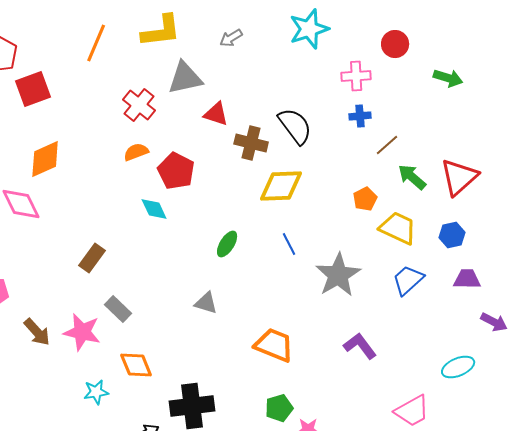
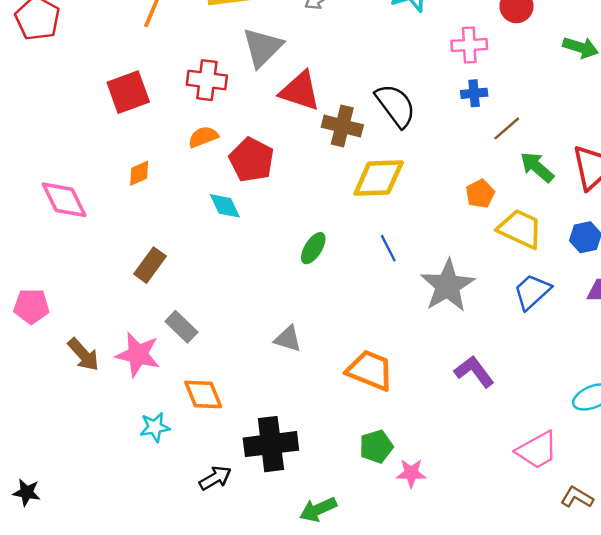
gray triangle: (185, 78) -> (262, 47), turned -33
red square: (33, 89) -> (128, 92), moved
red cross: (139, 105) -> (207, 80), turned -32
red triangle: (216, 114) -> (300, 91), size x1.4
orange diamond: (45, 159) -> (139, 173), moved, size x0.6
gray triangle: (206, 303) -> (288, 339), moved

